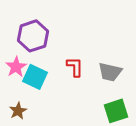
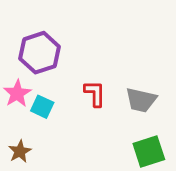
cyan square: (35, 77) -> (42, 107), size x0.7

